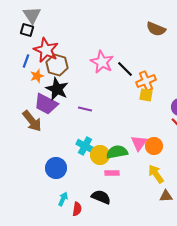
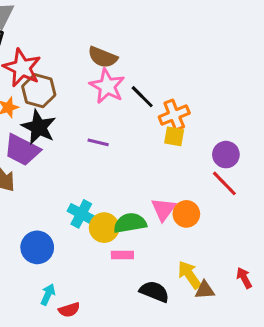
brown semicircle: (156, 29) -> (103, 57), moved
purple line: (85, 109) -> (98, 142), moved
yellow arrow: (156, 174) -> (189, 275), moved
black semicircle: (101, 197) -> (154, 292), moved
red semicircle: (77, 209) -> (69, 310), turned 64

